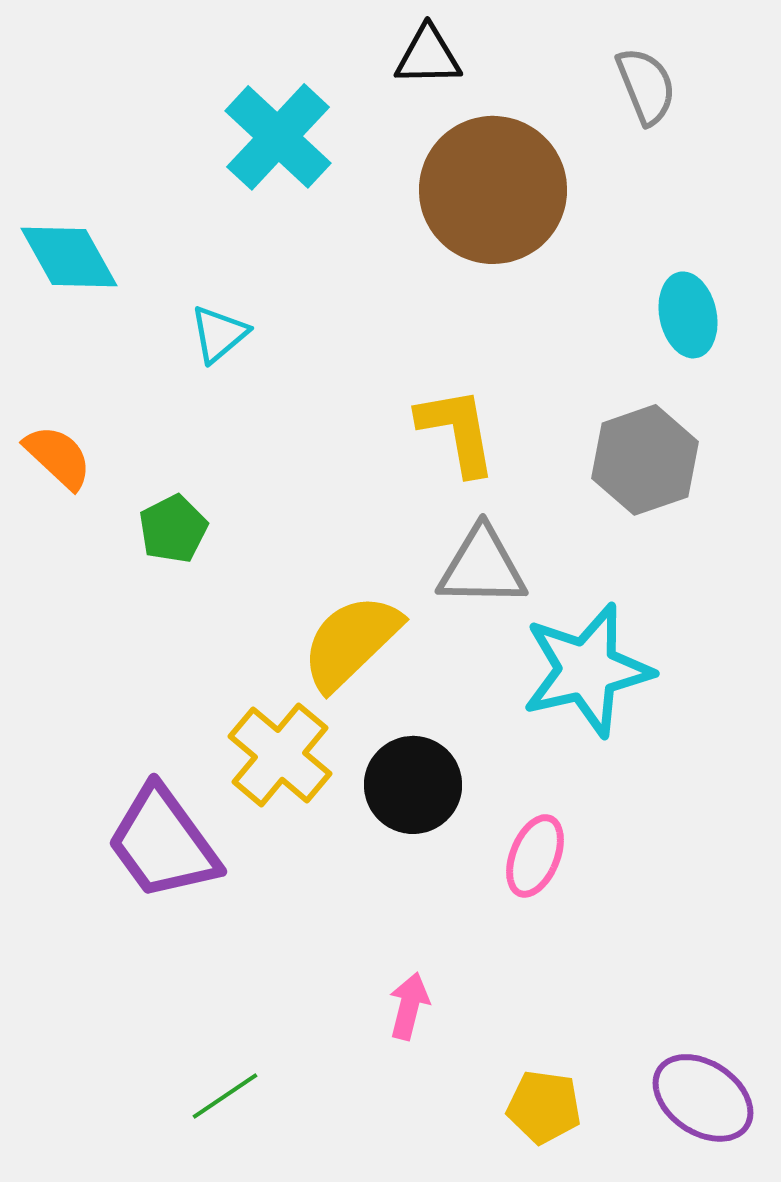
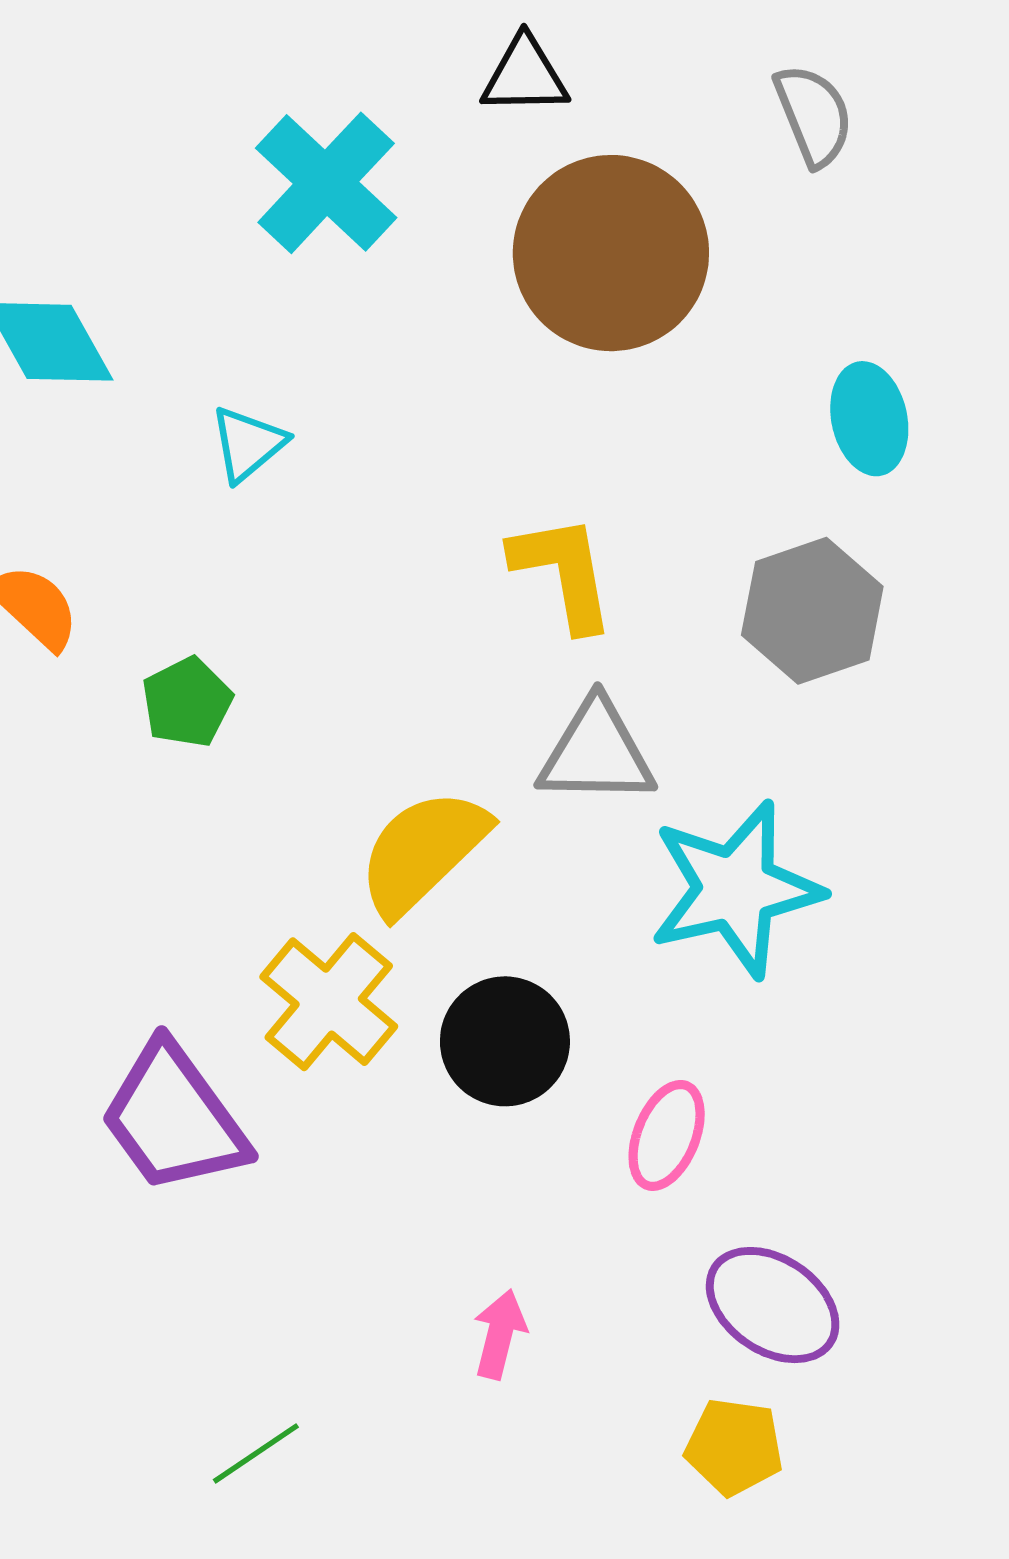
purple ellipse: (703, 1098) -> (773, 1305), moved
yellow pentagon: (544, 1107) -> (734, 1447), moved

